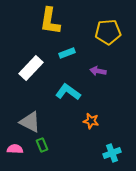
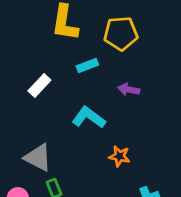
yellow pentagon: (108, 32) -> (121, 33), moved
white rectangle: (31, 68) -> (39, 85), size x0.7

